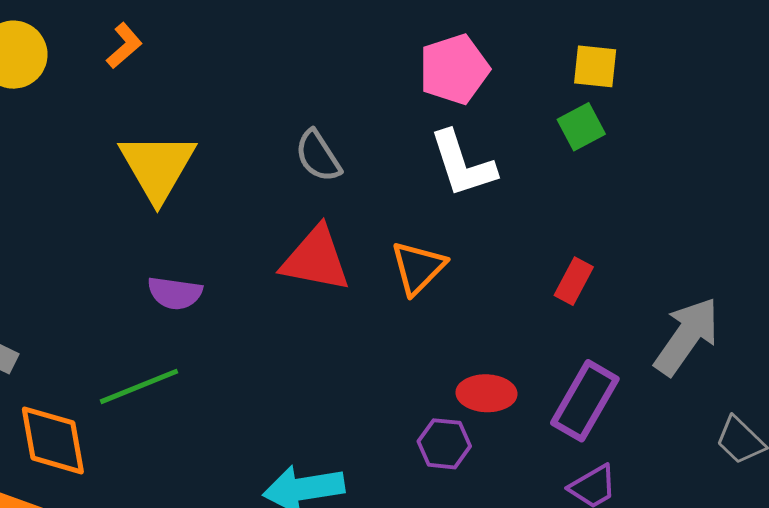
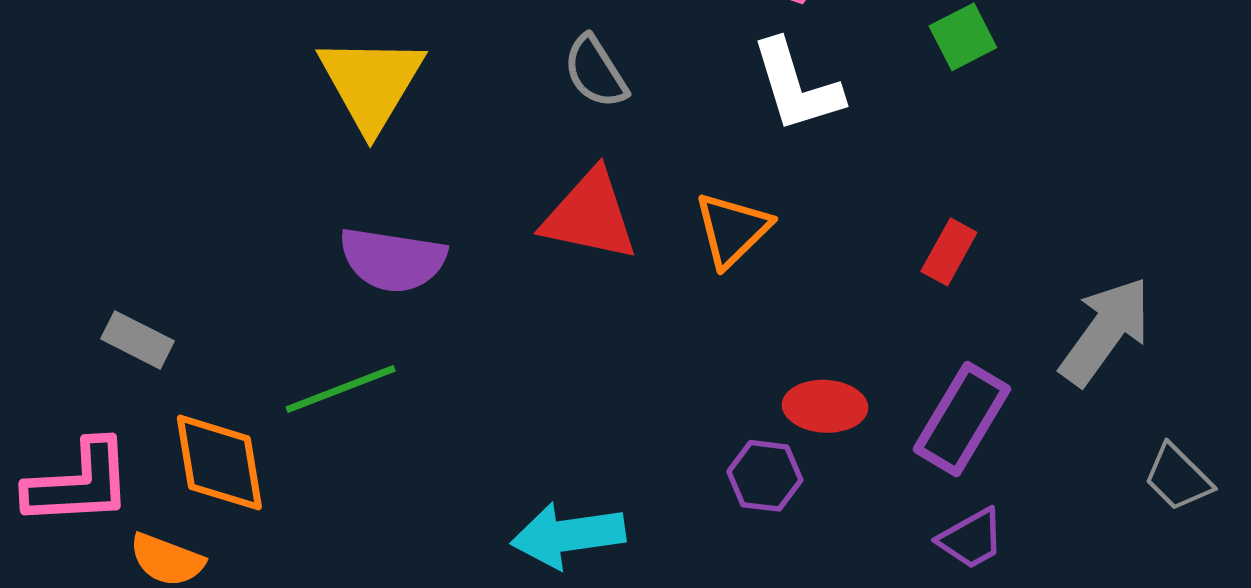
purple semicircle: (175, 293) -> (393, 260), size x1.4

